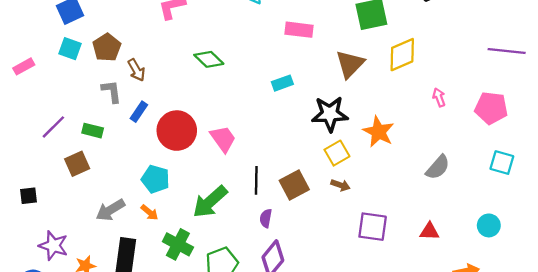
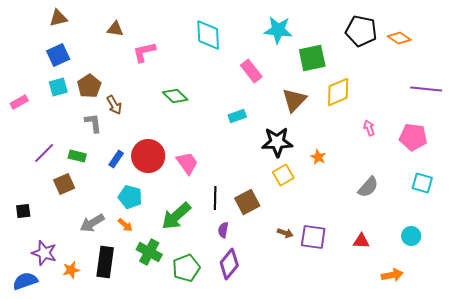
pink rectangle: (299, 30) -> (251, 71), turned 45
cyan square: (70, 49) -> (58, 87), turned -36
blue rectangle: (139, 112) -> (116, 159), moved
orange star: (378, 132) -> (318, 157), size x0.6
brown arrow: (340, 185) -> (285, 233), moved

